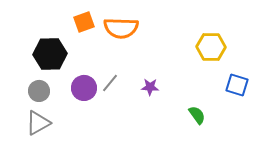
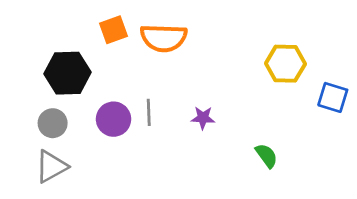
gray line: (110, 83) -> (149, 112), turned -42
blue square: (237, 85) -> (333, 97), moved

